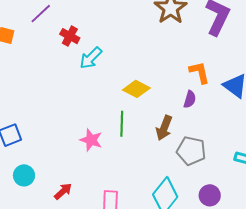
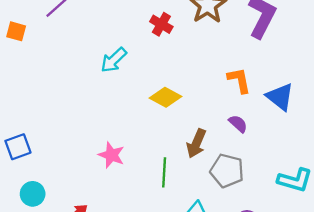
red cross: (70, 36) -> (161, 24), moved
purple semicircle: (190, 99) -> (238, 124), moved, turned -66
green line: (122, 124) -> (164, 172), moved

